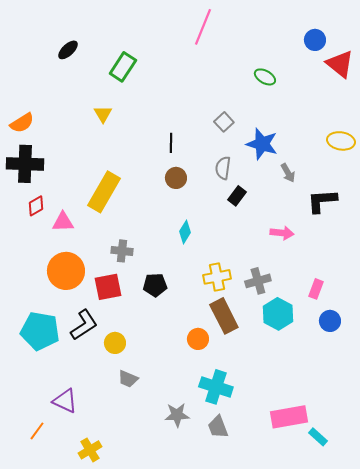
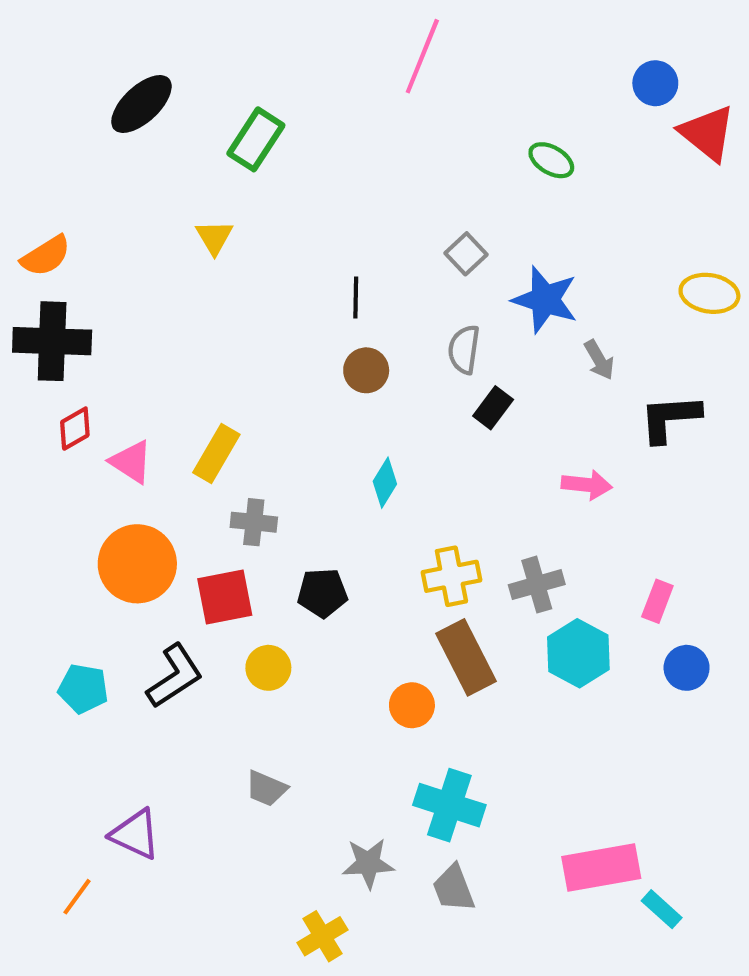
black ellipse: (68, 50) -> (141, 104), size x1.5
yellow rectangle: (104, 192) -> (216, 454), moved, size x0.7
pink triangle: (63, 222) -> (131, 462), turned 35
cyan pentagon: (40, 331) -> (83, 689), size x0.6
yellow circle: (115, 343) -> (268, 668), moved
yellow cross: (90, 450) -> (322, 936), moved

